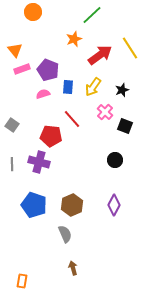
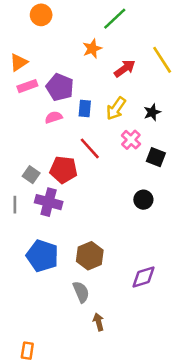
orange triangle: (15, 50) -> (19, 62), turned 35
red arrow: (100, 55) -> (125, 69), size x0.7
gray square: (12, 125) -> (31, 175), moved
purple diamond: (114, 205) -> (143, 277), moved, turned 45
brown arrow: (73, 268) -> (98, 322), moved

